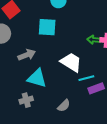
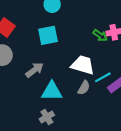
green arrow: (94, 40) -> (100, 35), turned -136
gray semicircle: (64, 106) -> (84, 88), moved

